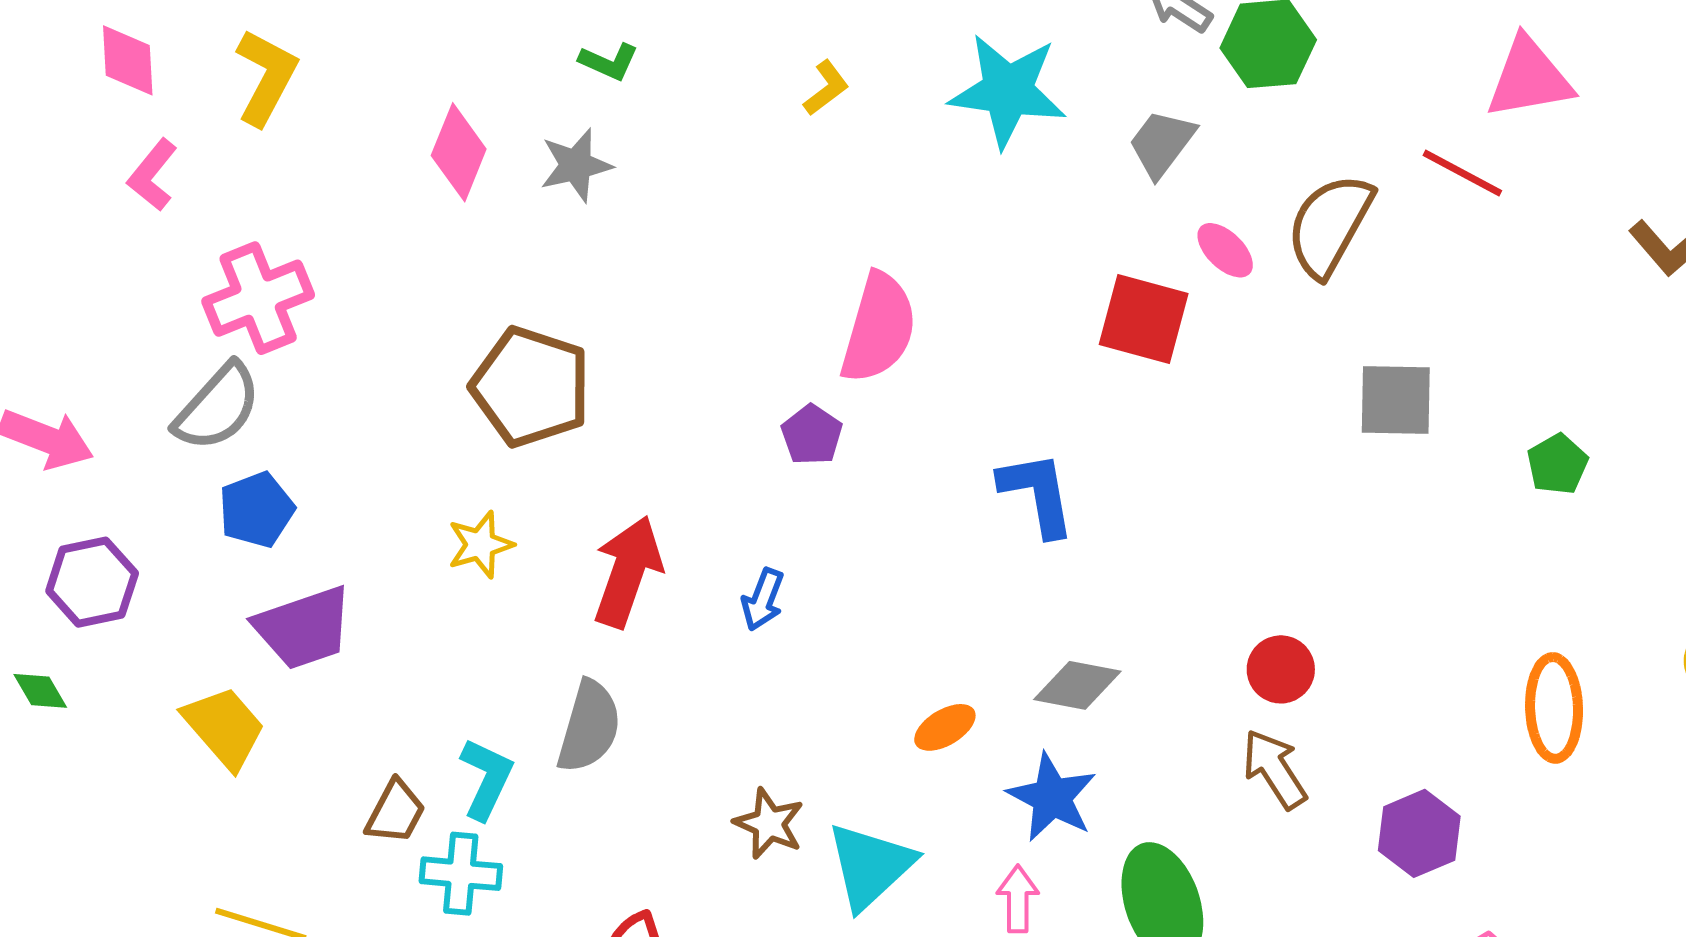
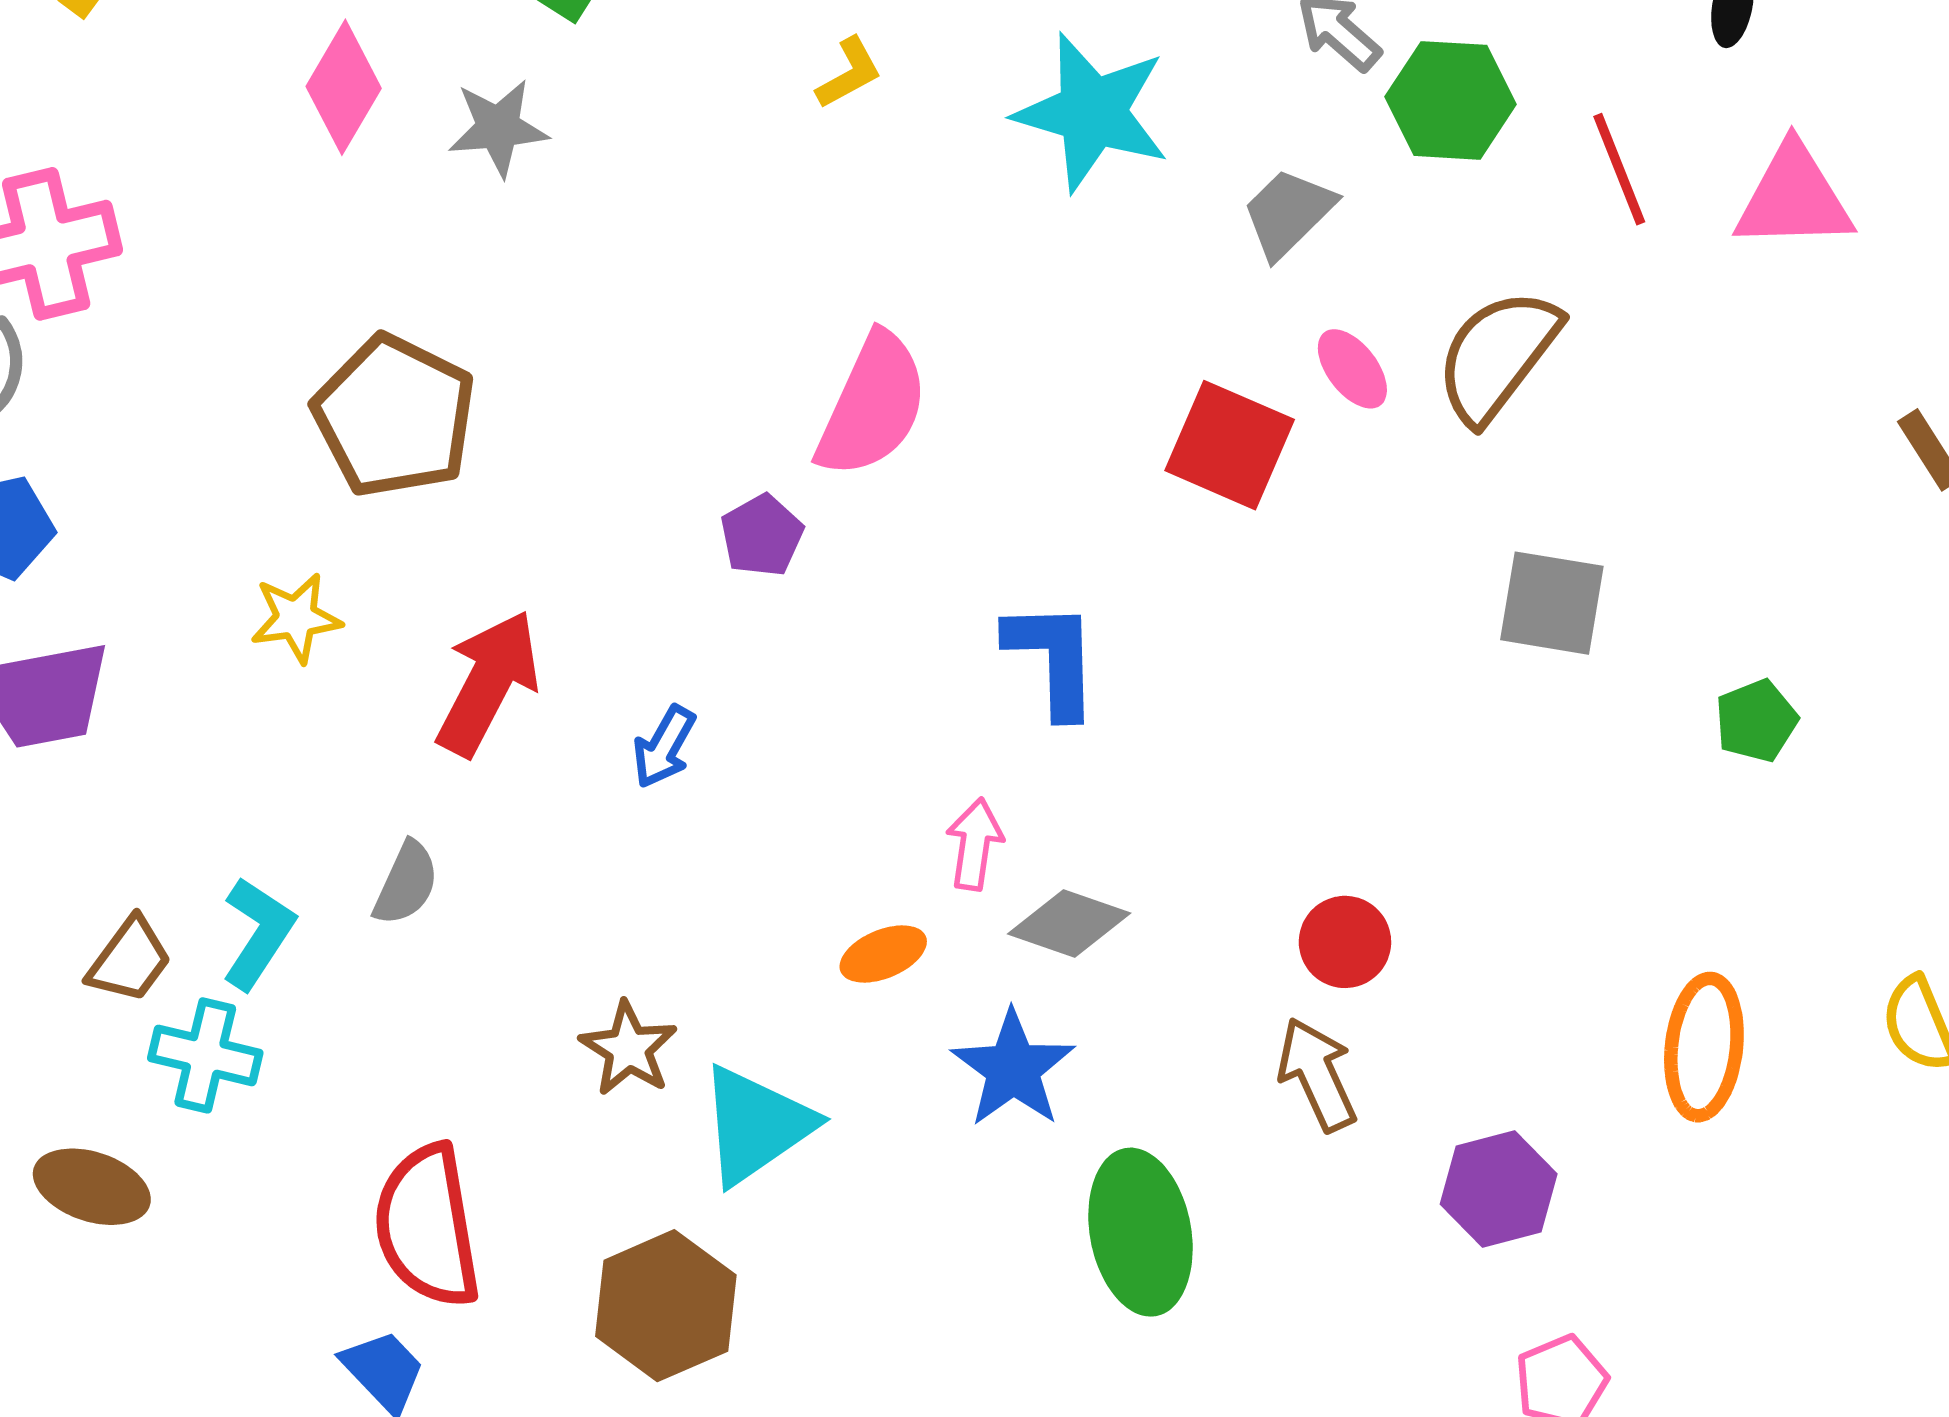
red line: (1462, 173) -> (1619, 169), moved, turned 32
gray semicircle: (589, 727) -> (406, 883), size x0.7
pink arrow: (1018, 899) -> (975, 844), moved

